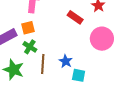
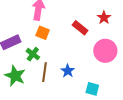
orange square: (28, 28) -> (43, 33), moved, turned 32
cyan square: (79, 75) -> (92, 89), moved

